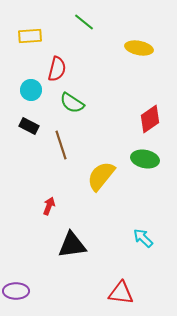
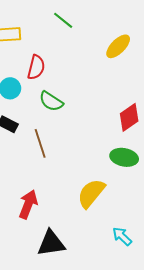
yellow ellipse: (139, 48) -> (118, 46), turned -56
yellow semicircle: (101, 176) -> (91, 193), moved
red arrow: (49, 206) -> (28, 204), size x1.6

